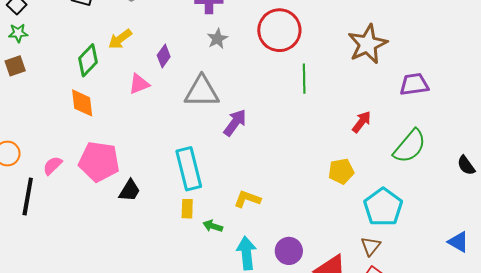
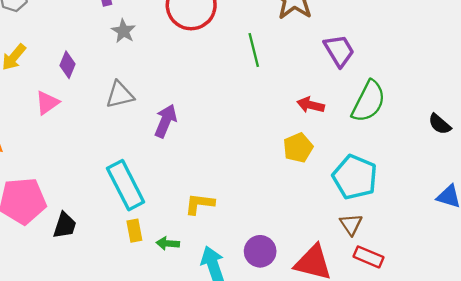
green line: (304, 79) -> (254, 50), moved
purple trapezoid: (414, 84) -> (339, 51), moved, turned 80
gray triangle: (202, 92) -> (120, 95), size x0.7
red arrow: (362, 122) -> (311, 105), moved, turned -100
black semicircle: (466, 165) -> (440, 124), moved

